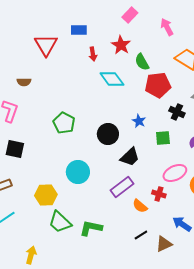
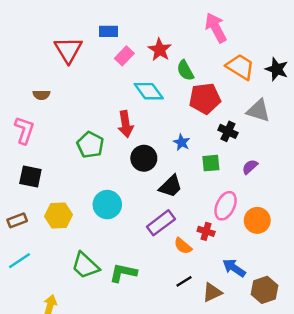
pink rectangle: (130, 15) -> (124, 56), moved
pink arrow: (167, 27) -> (216, 28), size x1.4
red arrow: (93, 54) -> (126, 124), moved, size x1.5
pink ellipse: (175, 173) -> (226, 206), turned -40
yellow hexagon: (46, 195) -> (59, 216), moved

